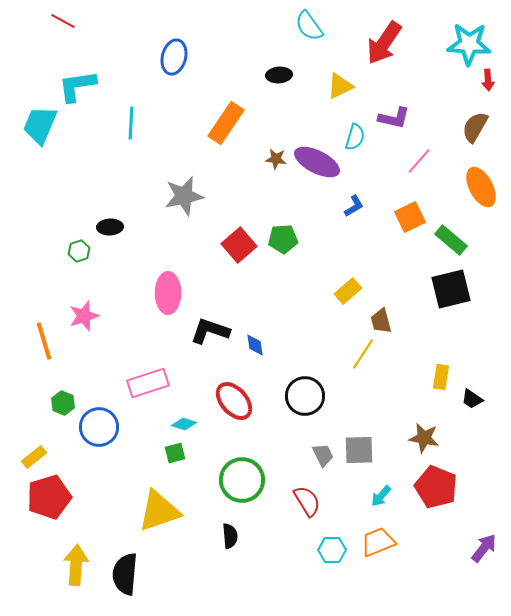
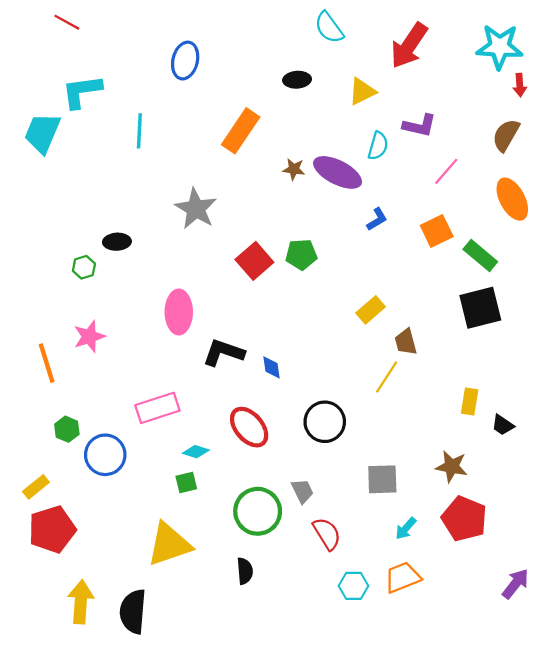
gray star: (184, 196) -> (196, 209), turned -30
gray trapezoid: (323, 455) -> (302, 491), moved

